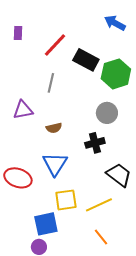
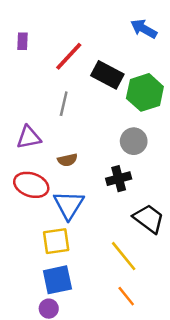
red ellipse: (18, 178) -> (31, 185), moved
yellow square: (66, 200) -> (56, 241), moved
yellow line: (99, 205) -> (124, 256), turned 76

